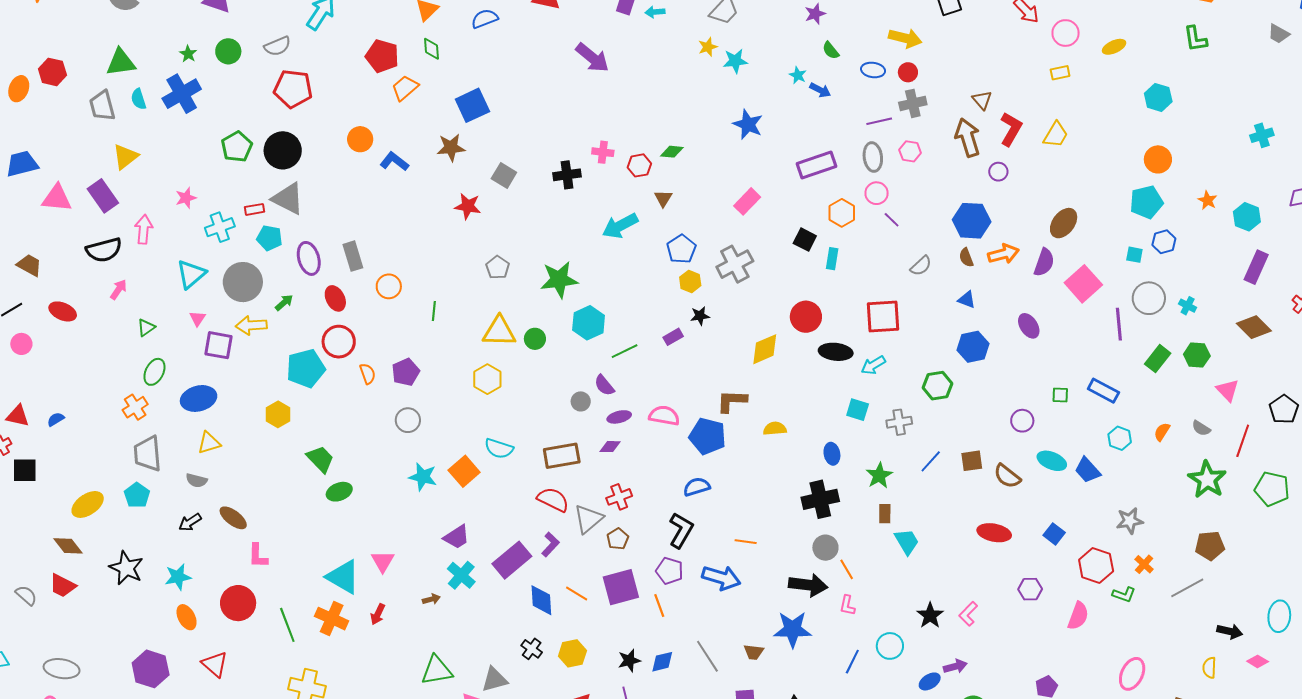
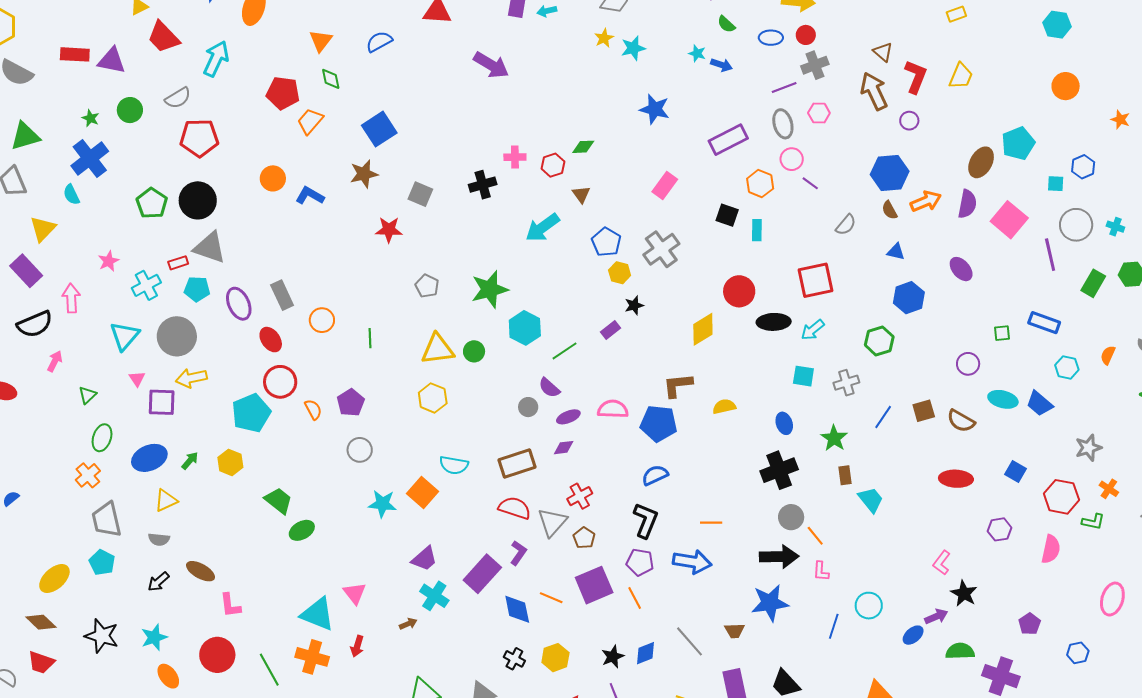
cyan semicircle: (138, 99) -> (71, 195), moved
cyan pentagon: (1146, 202) -> (1018, 143), moved
green arrow: (284, 303) -> (190, 461), moved
black star: (930, 615) -> (964, 593), moved

